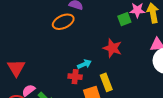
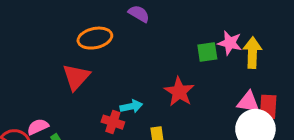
orange ellipse: (63, 22) -> (95, 38), moved
red triangle: (16, 68) -> (76, 77), moved

